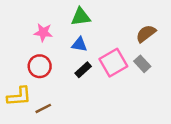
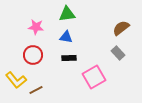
pink square: (113, 63) -> (94, 77), moved
black rectangle: (83, 70) -> (69, 58), turned 40
yellow L-shape: (19, 96) -> (16, 80), turned 55

